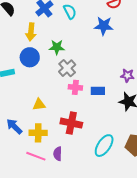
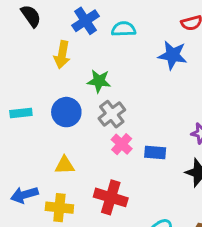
cyan semicircle: (70, 12) -> (124, 29), turned -70
blue circle: (30, 57) -> (66, 112), moved
pink cross: (75, 87) -> (122, 144), turned 32
blue arrow: (14, 126) -> (24, 195), turned -66

